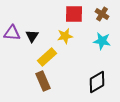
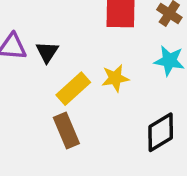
yellow star: (65, 36) -> (115, 78), moved

